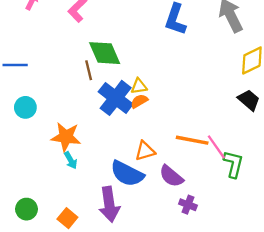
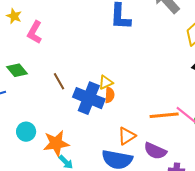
green diamond: (105, 53) -> (17, 70), moved, size x0.7
orange semicircle: (139, 101) -> (110, 95), turned 140
cyan circle: (25, 107) -> (26, 132), moved

